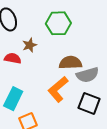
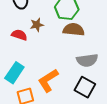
brown semicircle: (70, 63) -> (74, 30), moved
orange L-shape: (58, 89) -> (48, 80), moved

